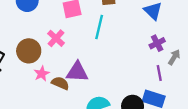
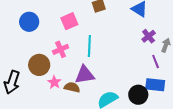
cyan line: (99, 27) -> (89, 46), moved
pink cross: (56, 38) -> (61, 49), turned 35

